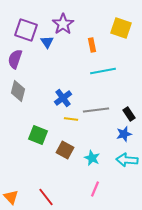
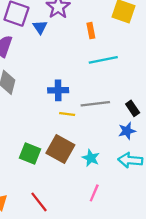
blue cross: (63, 98) -> (58, 90), turned 36
green square: (38, 135) -> (30, 153), moved
brown square: (65, 150) -> (60, 149), size x1.4

